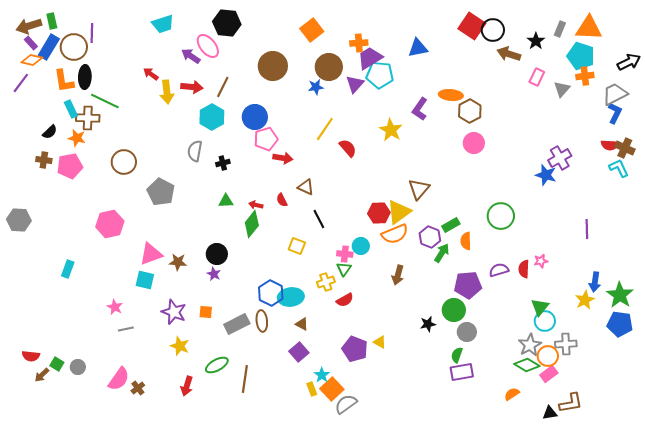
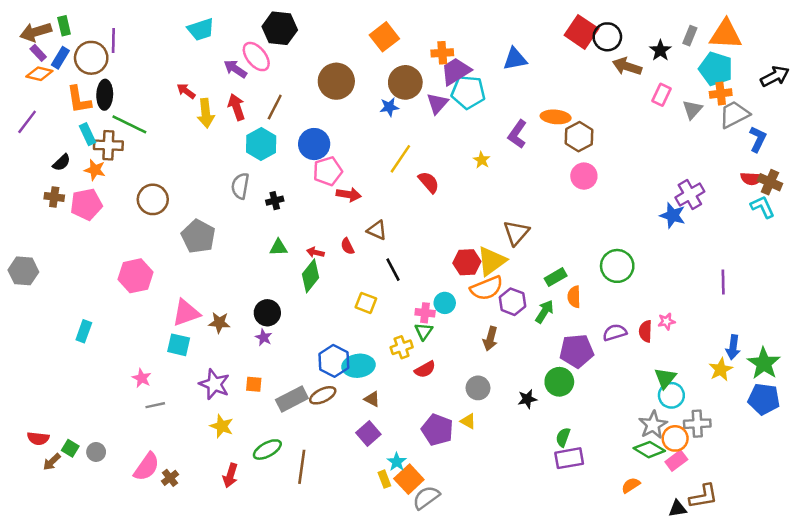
blue rectangle: (49, 47) -> (60, 58), size x0.7
purple line: (21, 83) -> (27, 122), moved
red arrow: (192, 87) -> (237, 107), turned -115
gray trapezoid: (615, 94) -> (734, 114), moved
yellow star: (391, 130) -> (482, 160), size x0.6
purple hexagon: (430, 237) -> (512, 302), moved
brown ellipse: (262, 321) -> (323, 395), turned 70
gray circle: (467, 332) -> (478, 388), moved

